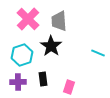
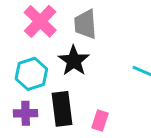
black rectangle: (43, 79) -> (62, 109), size x1.6

